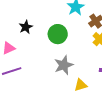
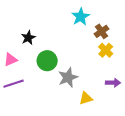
green circle: (58, 34) -> (47, 61), moved

